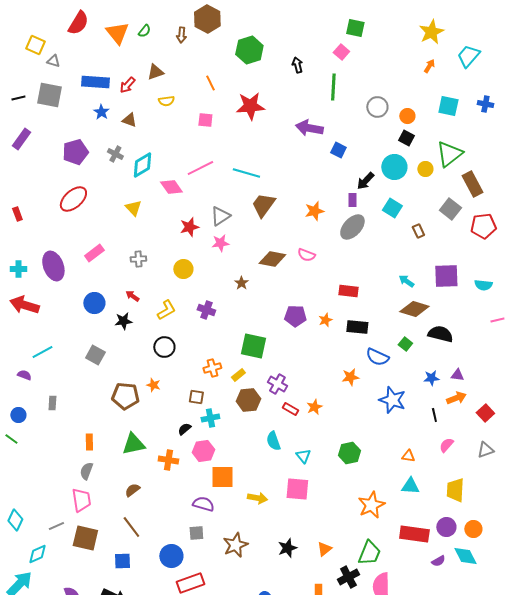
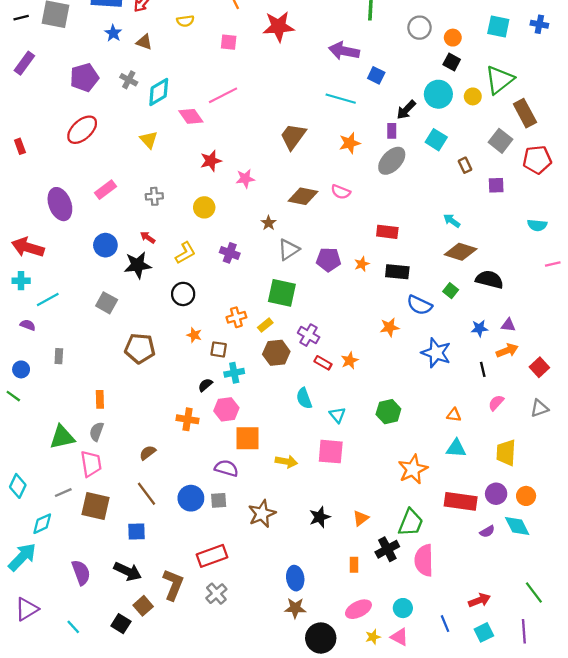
cyan line: (246, 173) -> (341, 99), moved
gray triangle: (220, 216) -> (289, 250), moved
cyan cross: (18, 269) -> (21, 281), moved
purple square: (446, 276) -> (496, 185), moved, size x0.6
black star: (123, 321) -> (138, 265), size x1.4
orange star: (153, 385) -> (194, 335), moved
green triangle: (133, 444) -> (62, 437), moved
blue circle: (171, 556) -> (191, 498), moved

